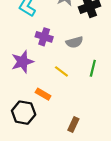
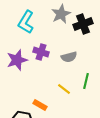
purple star: (22, 62) -> (17, 60), moved
yellow line: (61, 71) -> (64, 89), moved

